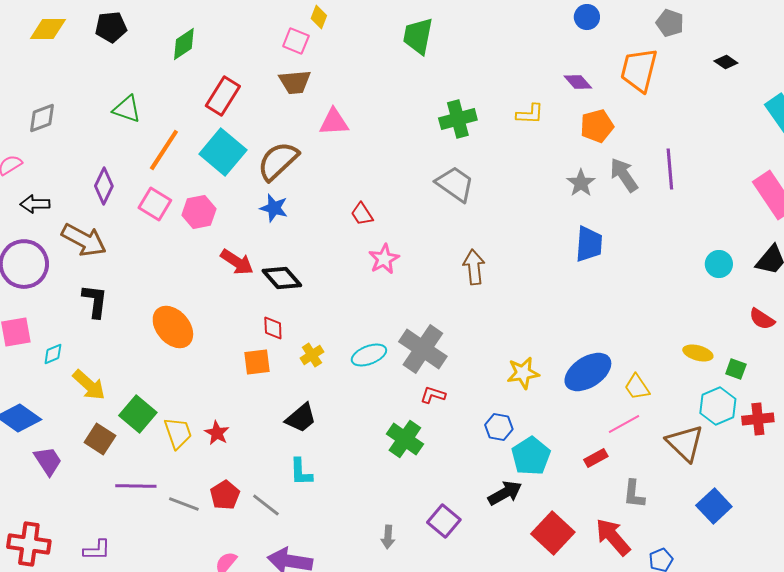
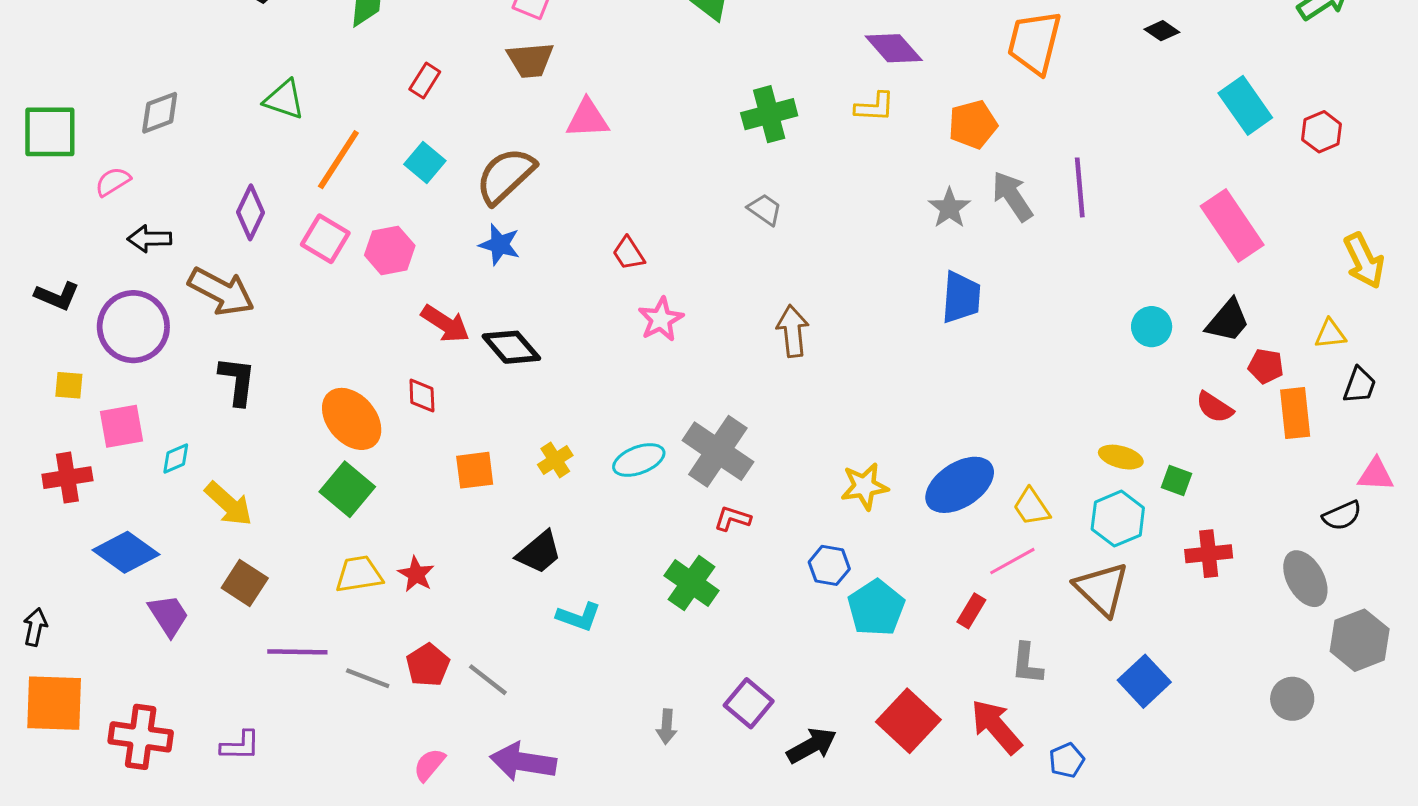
purple diamond: (578, 82) -> (894, 48), moved, size x1.4
red rectangle: (223, 96) -> (425, 81), size x0.6
cyan square: (223, 152) -> (425, 163), size x0.6
gray trapezoid: (455, 184) -> (765, 209), size x0.6
red diamond: (273, 328) -> (422, 395), moved
cyan hexagon: (718, 406) -> (1118, 519), moved
green square: (138, 414) -> (347, 489), moved
yellow trapezoid: (178, 433) -> (359, 574), turned -80
red rectangle: (596, 458) -> (971, 611), turned -30
cyan L-shape: (301, 472) -> (579, 617), moved, turned -68
black arrow: (505, 493) -> (812, 746), moved

